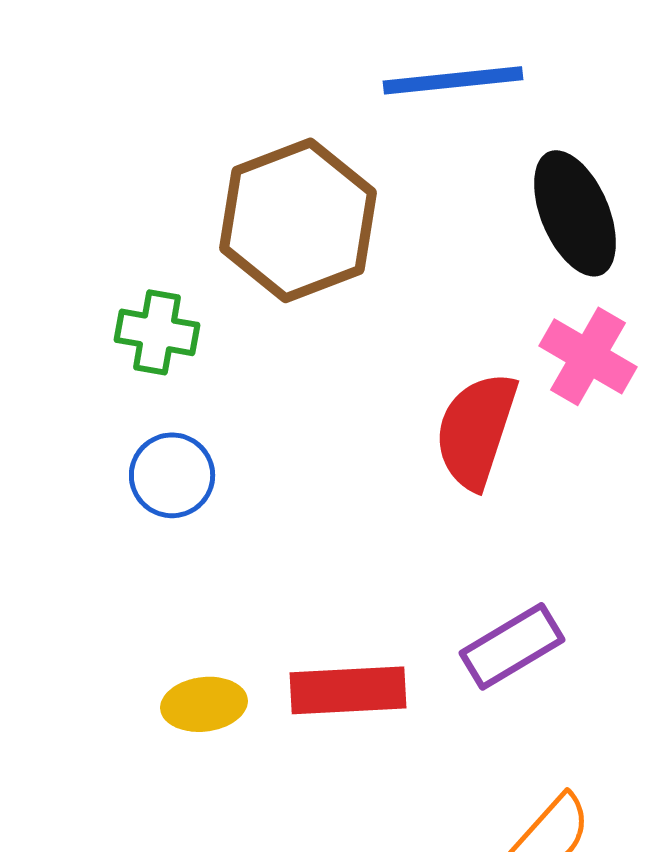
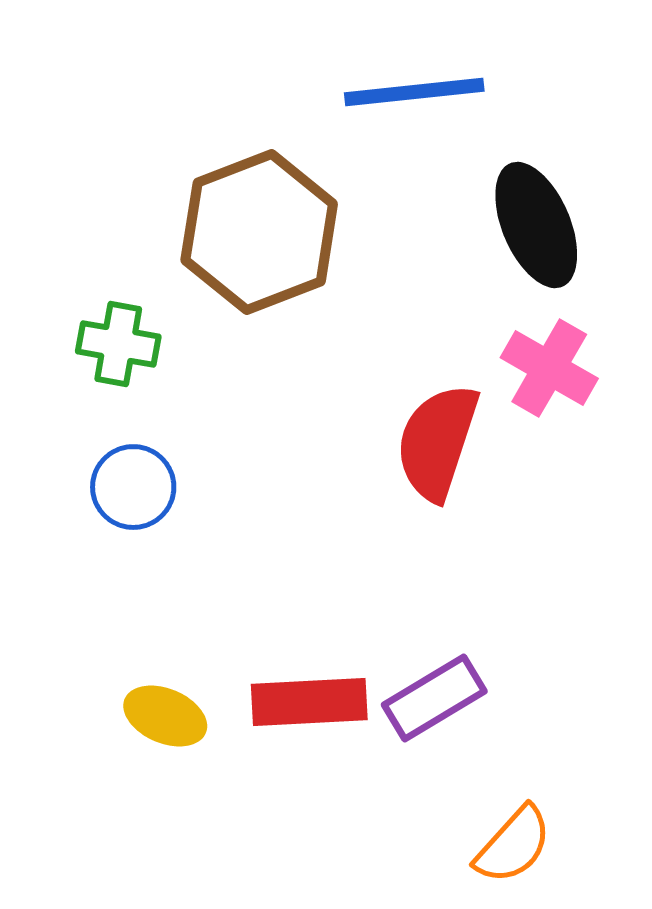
purple rectangle: (512, 646) -> (434, 698), moved
yellow ellipse: (204, 704) -> (165, 716), turned 30

